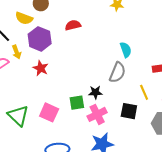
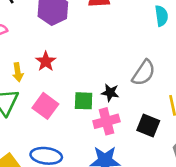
cyan semicircle: (126, 50) -> (161, 16), moved
yellow arrow: (17, 52) -> (18, 72), moved
red star: (41, 68) -> (46, 61), moved

